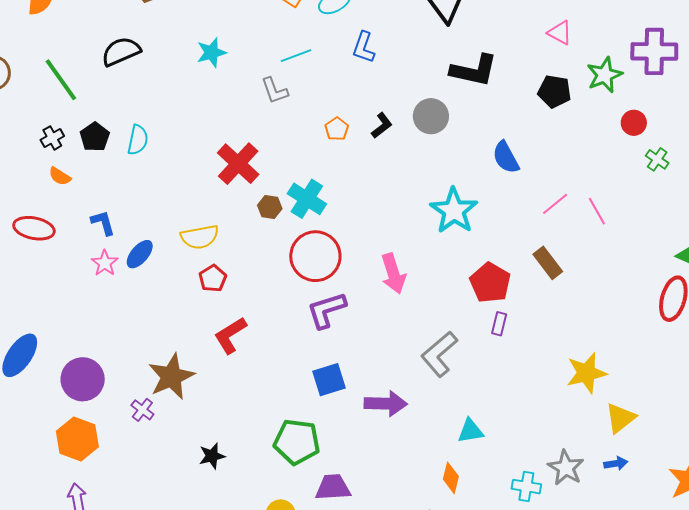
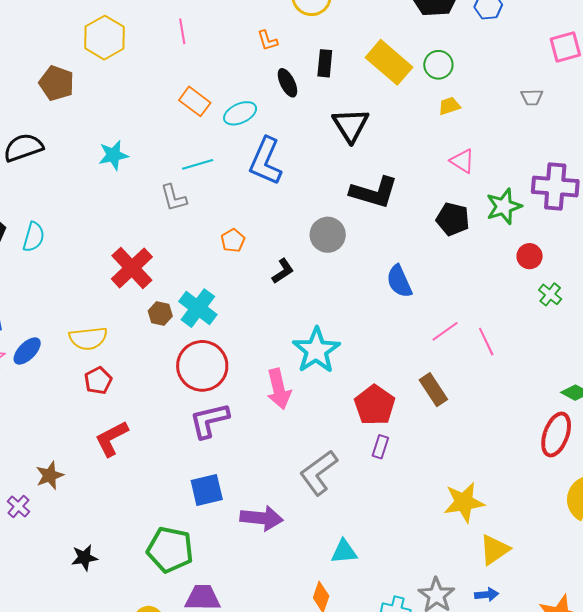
blue L-shape: (364, 47) -> (266, 161), size x1.5
black L-shape: (382, 125) -> (283, 271), moved
cyan star: (454, 211) -> (316, 350), moved
brown star: (171, 377) -> (50, 475), size x0.6

